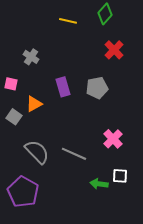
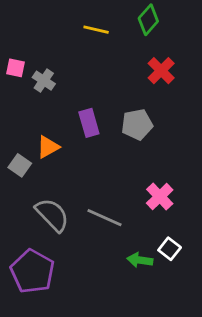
pink square: (11, 84) -> (15, 68), moved
white square: (120, 176) -> (170, 249), turned 35

